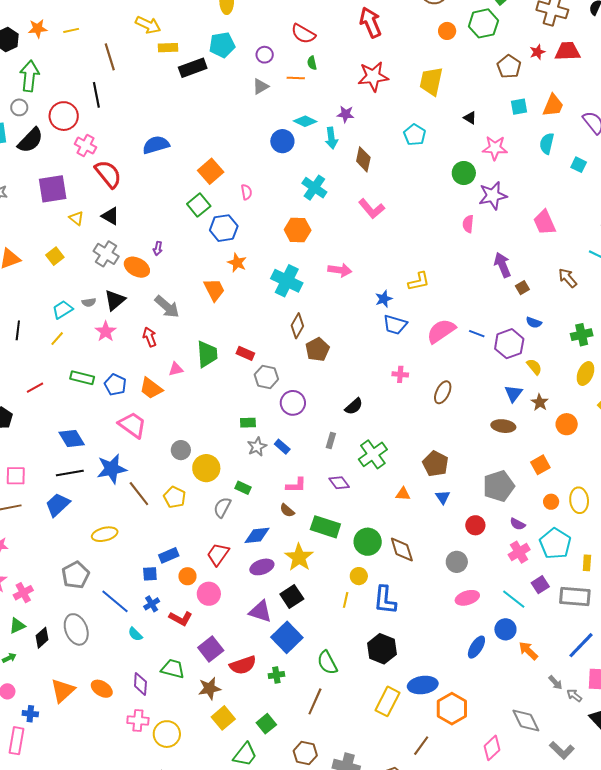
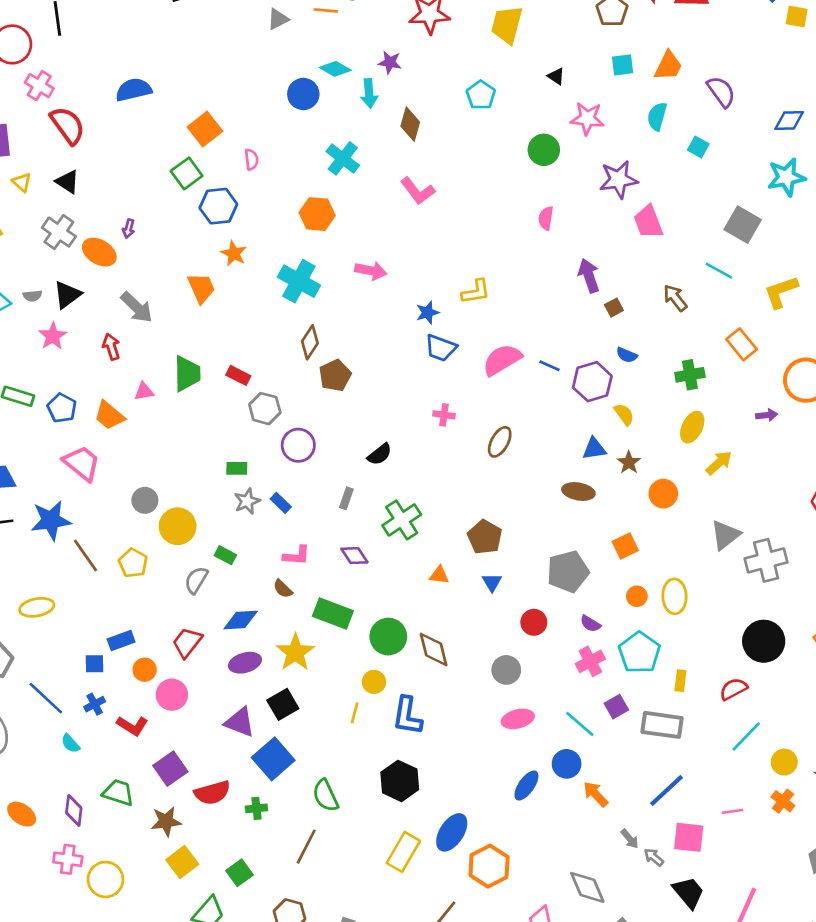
purple star: (493, 196) -> (618, 180), moved
blue triangle: (513, 394) -> (594, 449), turned 42
blue ellipse: (423, 685) -> (452, 832), turned -52

